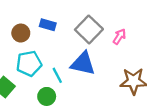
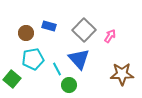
blue triangle: (83, 64) -> (79, 59), turned 35
green circle: (47, 96) -> (69, 85), moved

